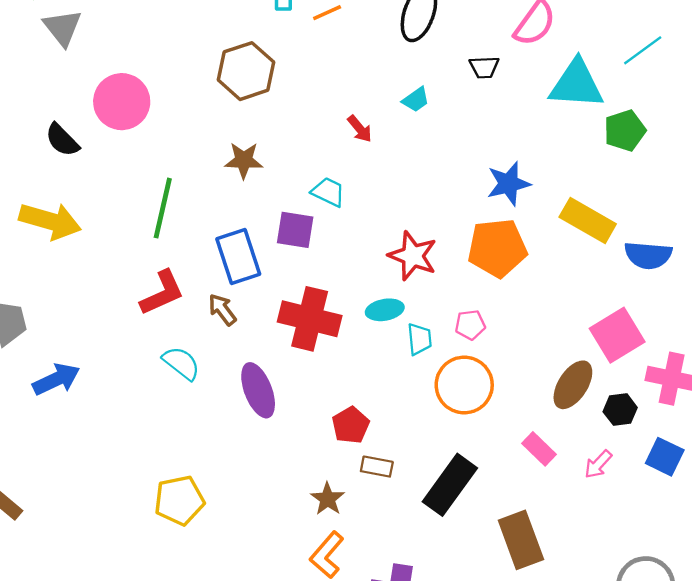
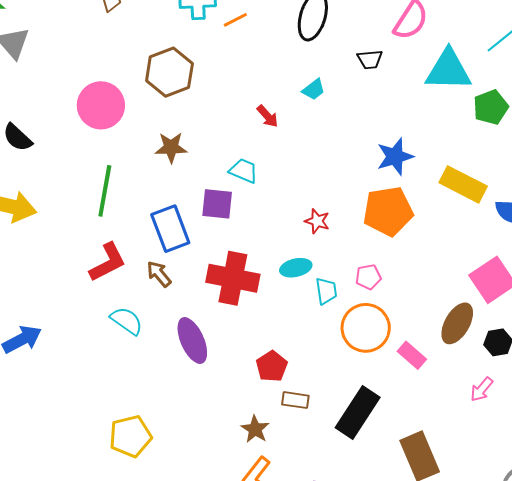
pink circle: (122, 102) -> (101, 105), moved
red star: (413, 256) -> (317, 221), size x0.6
pink rectangle: (539, 449) -> (412, 355), moved

